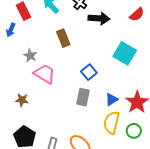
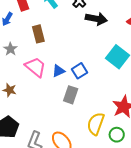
brown rectangle: (63, 38) -> (38, 34), moved
gray star: (30, 56) -> (10, 49), moved
blue triangle: (112, 99) -> (59, 71), moved

